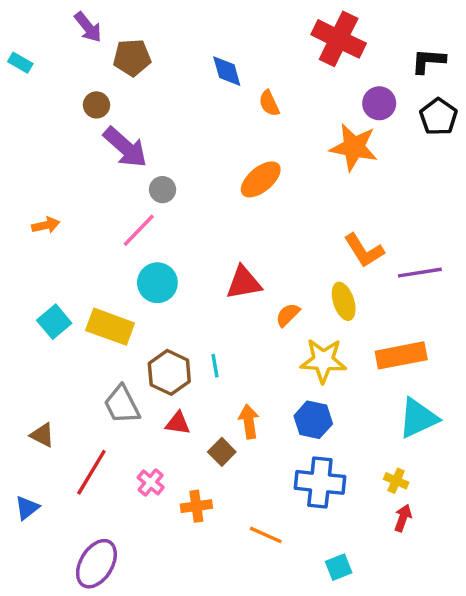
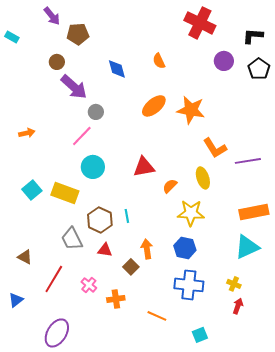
blue diamond: (227, 71) -> (117, 69), moved
orange star: (354, 147) -> (191, 110), moved
orange rectangle: (401, 355) -> (254, 212), moved

